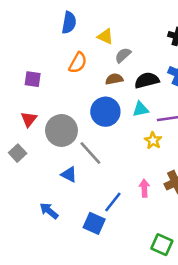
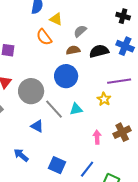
yellow triangle: (105, 36) -> (56, 19), moved
orange semicircle: (78, 63) -> (44, 37), turned 114
cyan triangle: (141, 109) -> (76, 109), moved
blue line: (113, 202) -> (87, 169), moved

